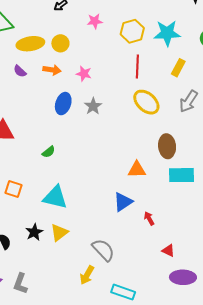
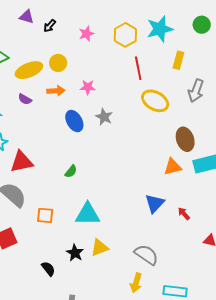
blue ellipse: (63, 104) -> (74, 121), turned -35
orange triangle: (137, 170) -> (173, 167), moved
yellow triangle: (59, 233) -> (99, 248), turned 30

